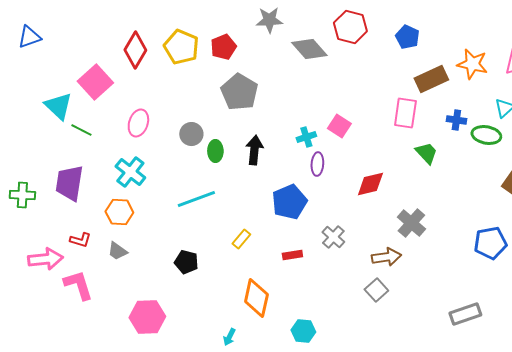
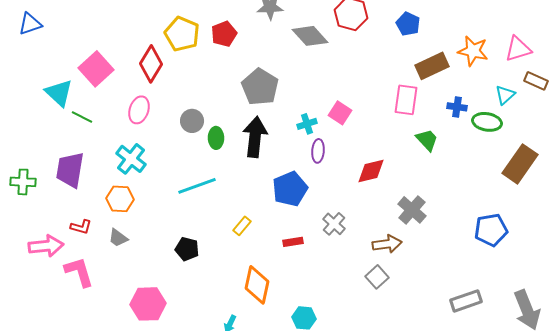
red diamond: (135, 50) -> (151, 64), moved
gray pentagon: (239, 92) -> (260, 87), moved
black arrow: (254, 150) -> (255, 137), size x1.4

